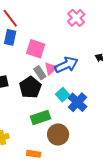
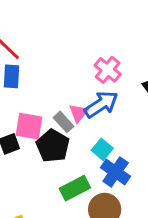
pink cross: (76, 18) -> (108, 70), moved
pink square: (36, 49) -> (29, 126), moved
blue cross: (78, 102) -> (116, 172), moved

